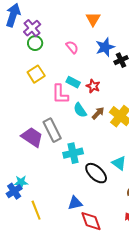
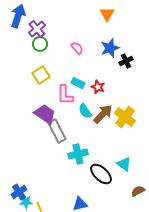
orange triangle: (93, 19) -> (107, 14), moved
brown arrow: (98, 113) -> (103, 114), size x1.5
purple trapezoid: (32, 137) -> (45, 114), moved
cyan star: (21, 182) -> (26, 202), moved

